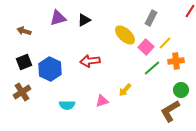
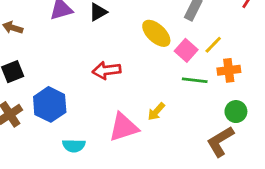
green line: (152, 68) -> (195, 80), turned 48
blue hexagon: (50, 69) -> (50, 104), moved
pink triangle: (102, 101) -> (124, 127), size x1.6
cyan semicircle: (67, 105) -> (74, 146), moved

